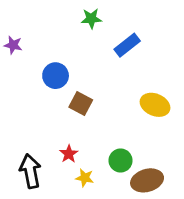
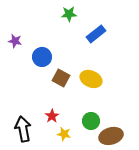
purple star: (13, 45) -> (15, 41), moved
yellow ellipse: (155, 105) -> (91, 79), moved

